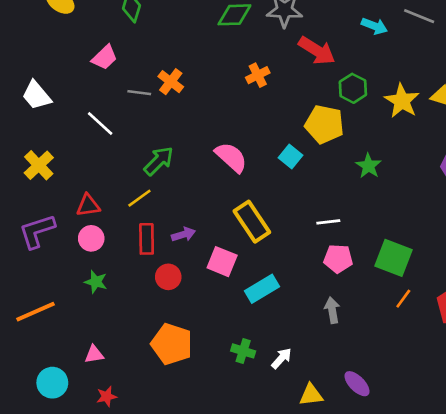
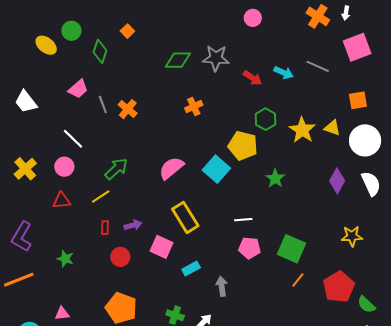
red arrow: (317, 51) -> (252, 78), moved, size x0.7
gray line: (139, 93) -> (103, 104), moved, turned 60
white trapezoid: (36, 95) -> (26, 102), moved
cyan square: (291, 156) -> (216, 169), size x1.5
pink semicircle: (231, 157) -> (171, 168), turned -84
purple L-shape: (37, 231) -> (22, 237), moved, turned -44
pink circle: (91, 238) -> (64, 167), moved
red rectangle: (147, 239) -> (105, 228), size x0.6
cyan rectangle: (262, 289) -> (191, 269), size x0.7
gray arrow: (332, 310) -> (222, 286), moved

